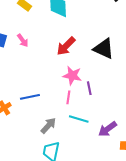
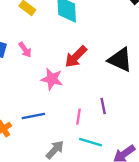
pink star: (72, 76) -> (52, 79), moved

